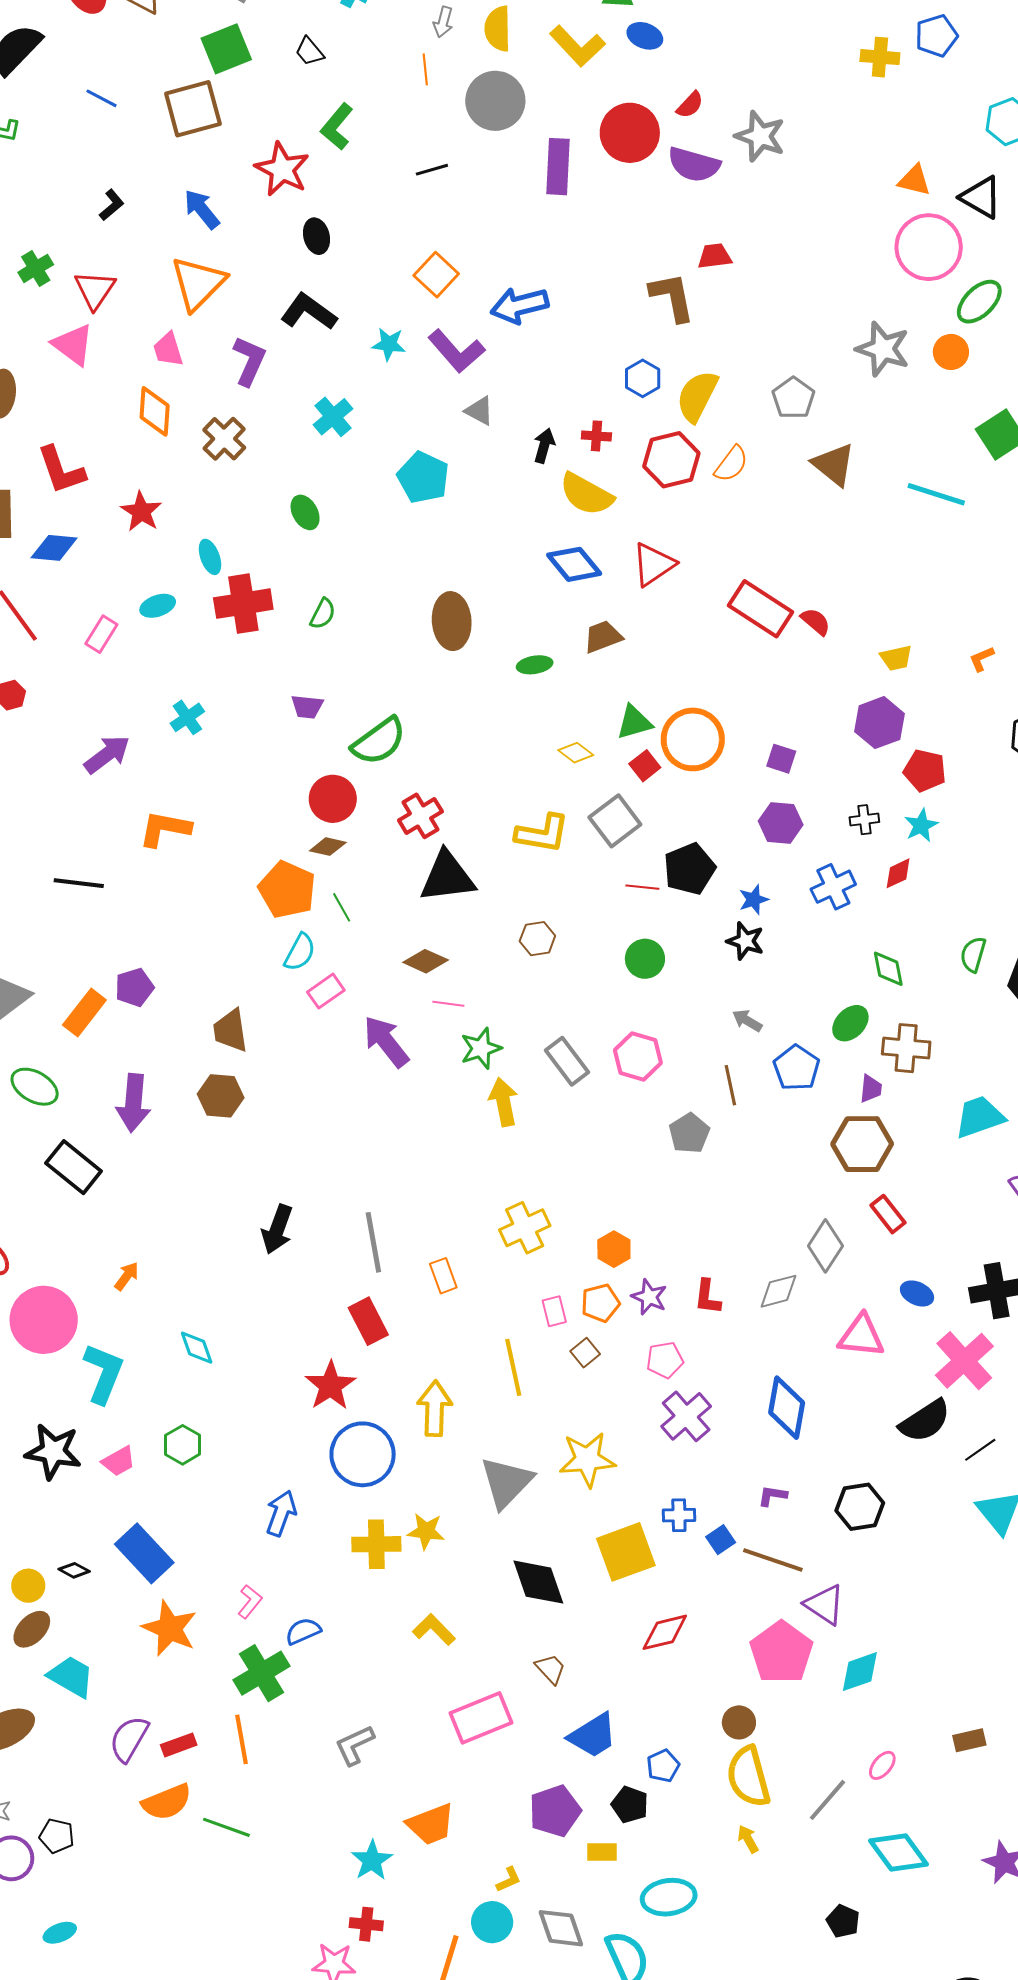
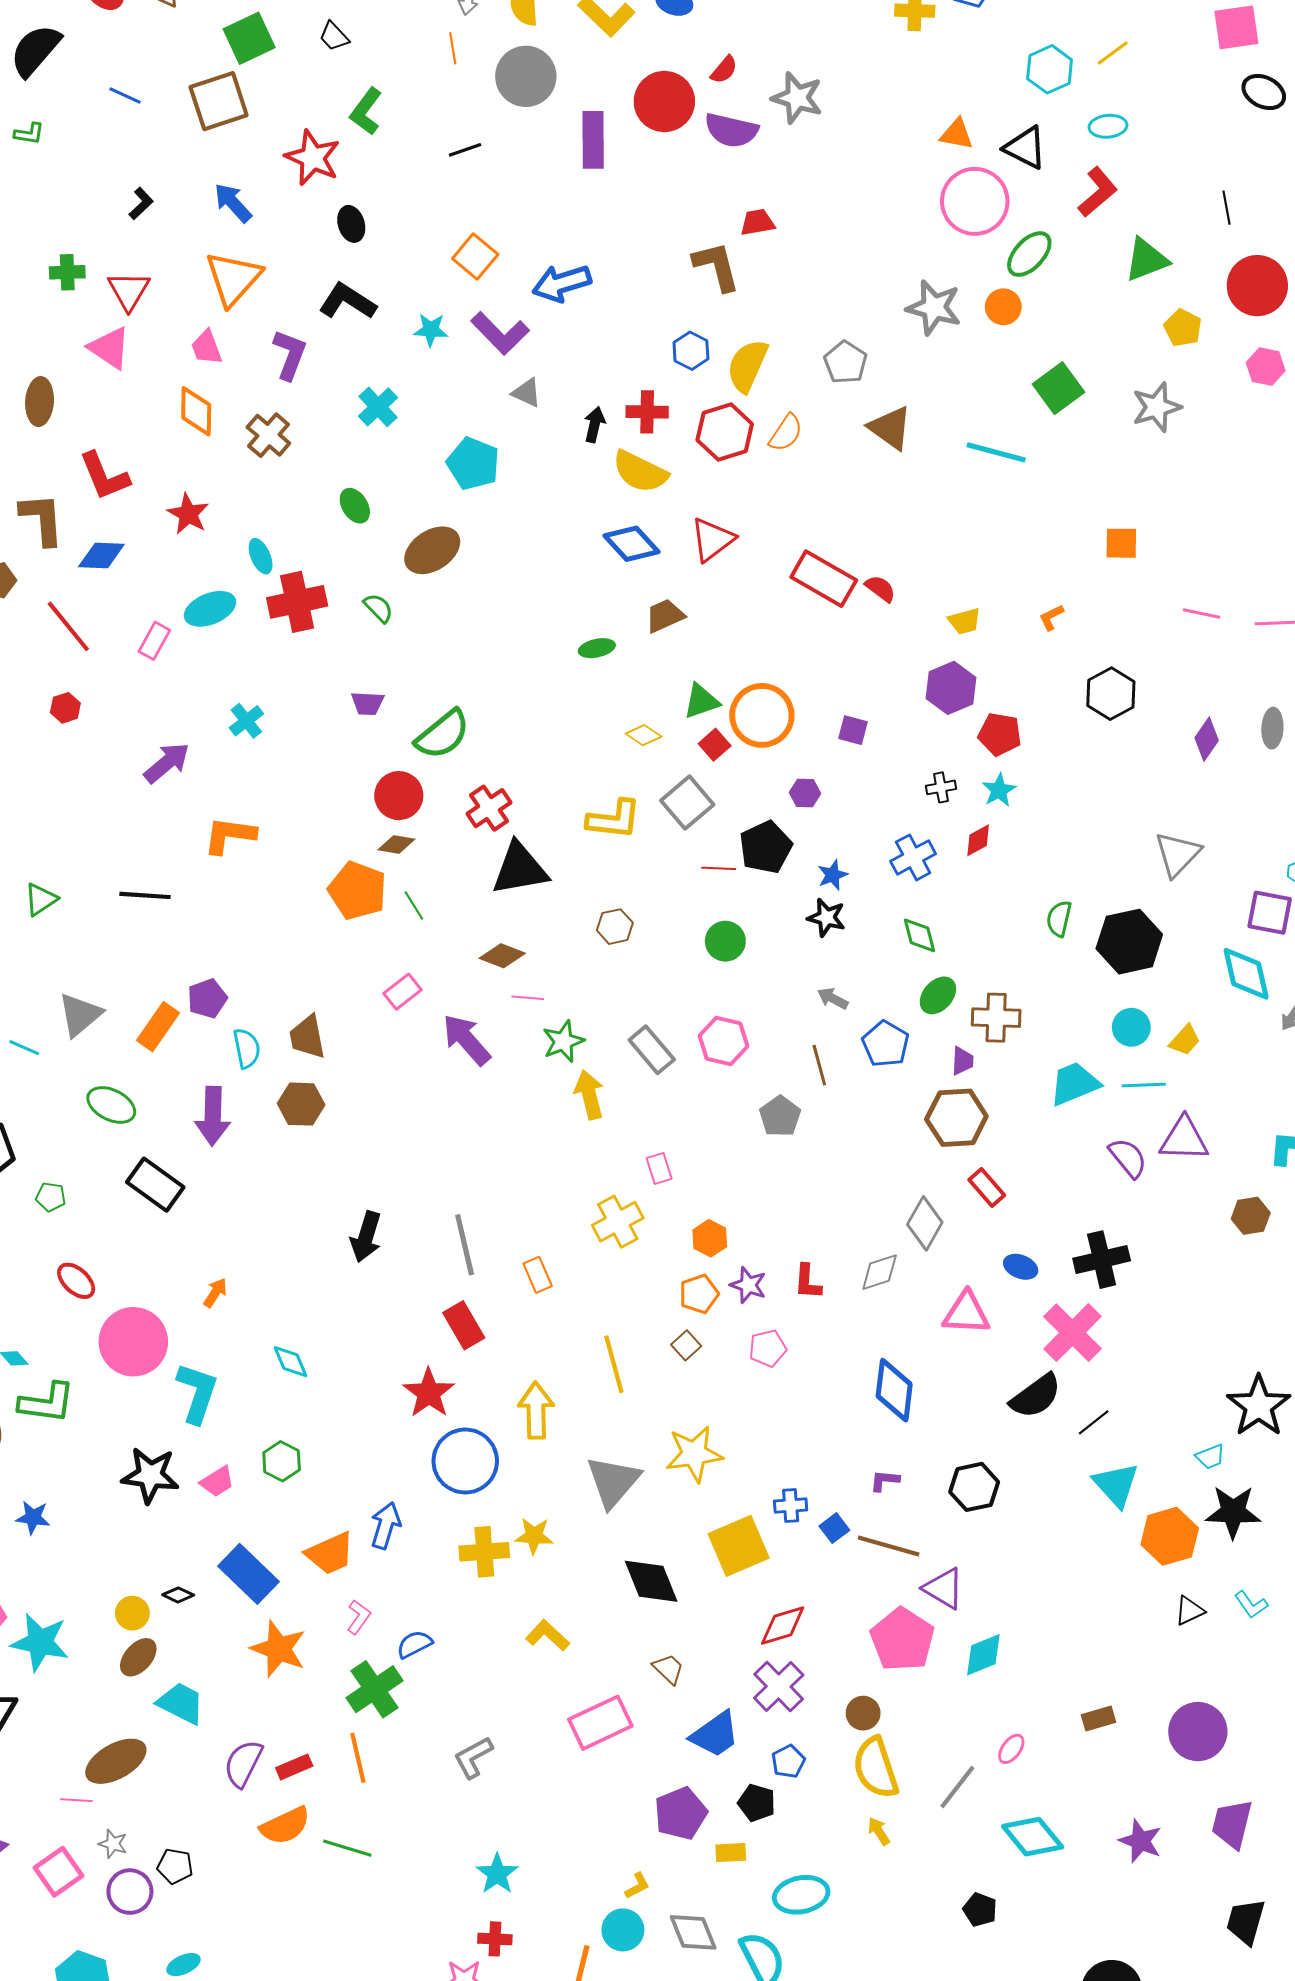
green cross: (36, 268) -> (67, 272), turned 32
red cross: (596, 436) -> (647, 412), size x1.4
cyan ellipse: (158, 606) -> (210, 609), size x1.4
green semicircle: (323, 614) -> (378, 608), turned -68
brown ellipse: (452, 621) -> (432, 550), moved, turned 64
purple hexagon: (781, 823) -> (805, 793), moved, size x0.7
cyan semicircle: (300, 952) -> (247, 1048), moved, turned -36
green diamond: (888, 969) -> (919, 935), moved
pink rectangle: (554, 1311) -> (659, 1168), moved
purple cross: (686, 1416) -> (779, 1687), moved
orange trapezoid: (431, 1824) -> (330, 1553), moved

